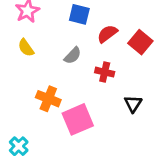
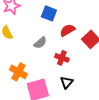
black triangle: (133, 104) -> (67, 82), moved

